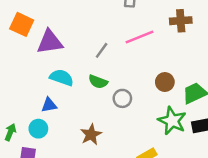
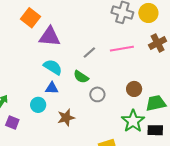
brown cross: (181, 21) -> (158, 43), turned -36
blue triangle: (49, 105) -> (52, 88), moved
cyan circle: (38, 129) -> (38, 105), moved

